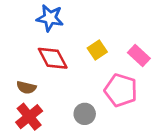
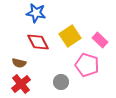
yellow square: (97, 50) -> (70, 36), size x1.5

